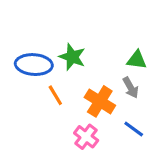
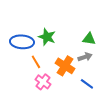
gray arrow: (131, 88) -> (85, 57), turned -80
pink cross: (86, 137) -> (43, 82), moved

